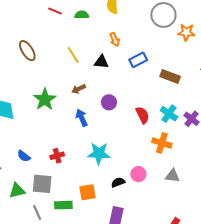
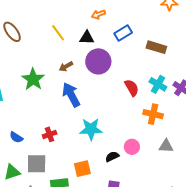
orange arrow: (115, 40) -> (98, 14), turned 96
purple circle: (109, 102) -> (98, 61), moved, size x1.6
blue arrow: (82, 118) -> (71, 95), size x1.4

